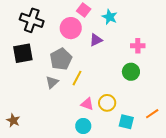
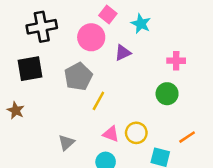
black cross: (32, 20) -> (42, 27), turned -30
gray triangle: (52, 82) -> (66, 143), moved
orange line: (152, 114) -> (187, 137), moved
brown star: (13, 120) -> (16, 110), moved

